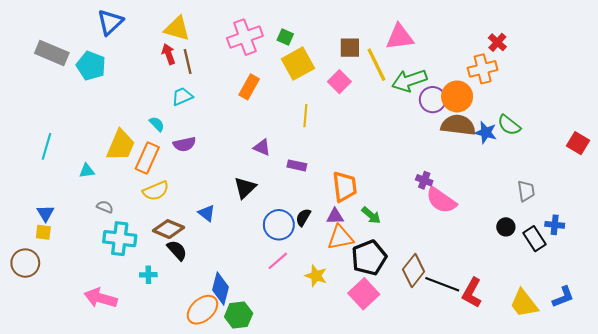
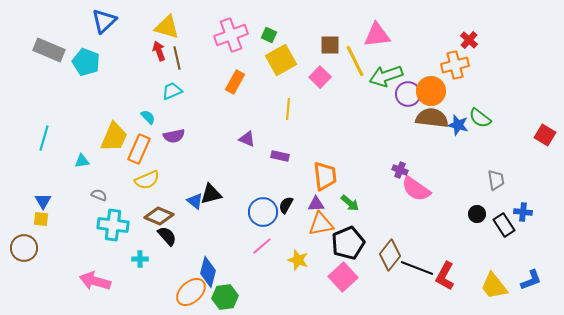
black triangle: (245, 188) -> (211, 194), moved, turned 30

